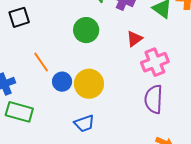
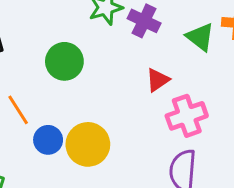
green circle: (86, 30) -> (64, 61), moved

